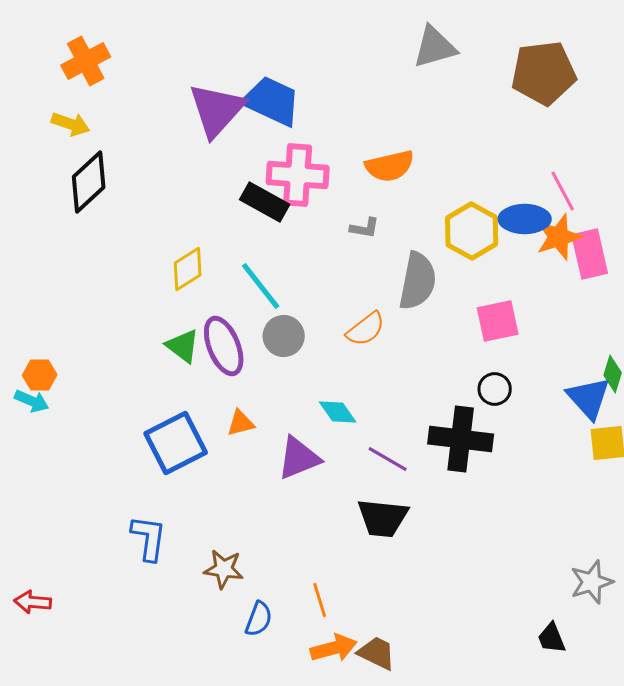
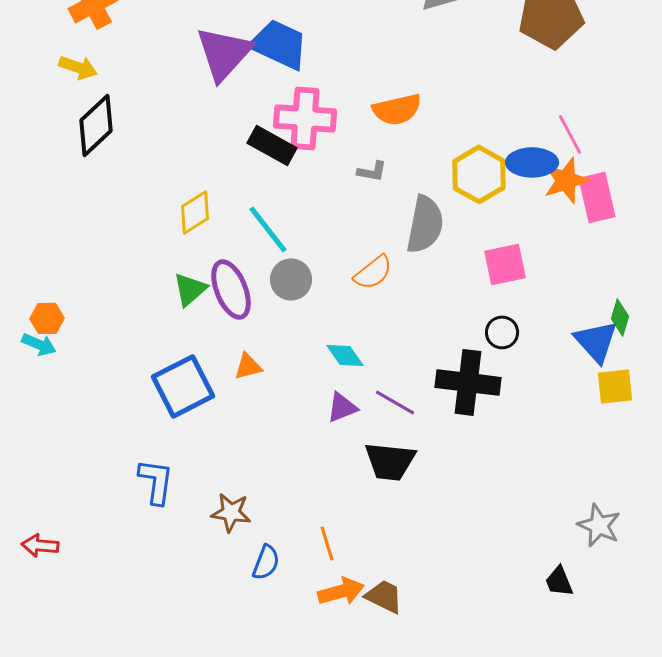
green triangle: (183, 346) -> (190, 289), turned 42
purple triangle: (299, 458) -> (342, 407), moved, size x0.7
gray star: (592, 582) -> (599, 525), turned -30

